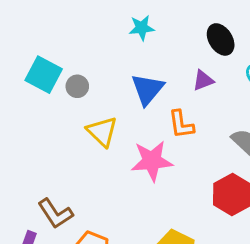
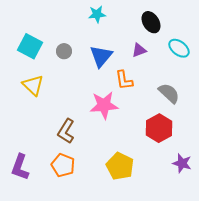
gray circle: (77, 86) -> (64, 51), moved
yellow triangle: (102, 132) -> (33, 85), moved
brown L-shape: (55, 214) -> (66, 131), moved, turned 65

